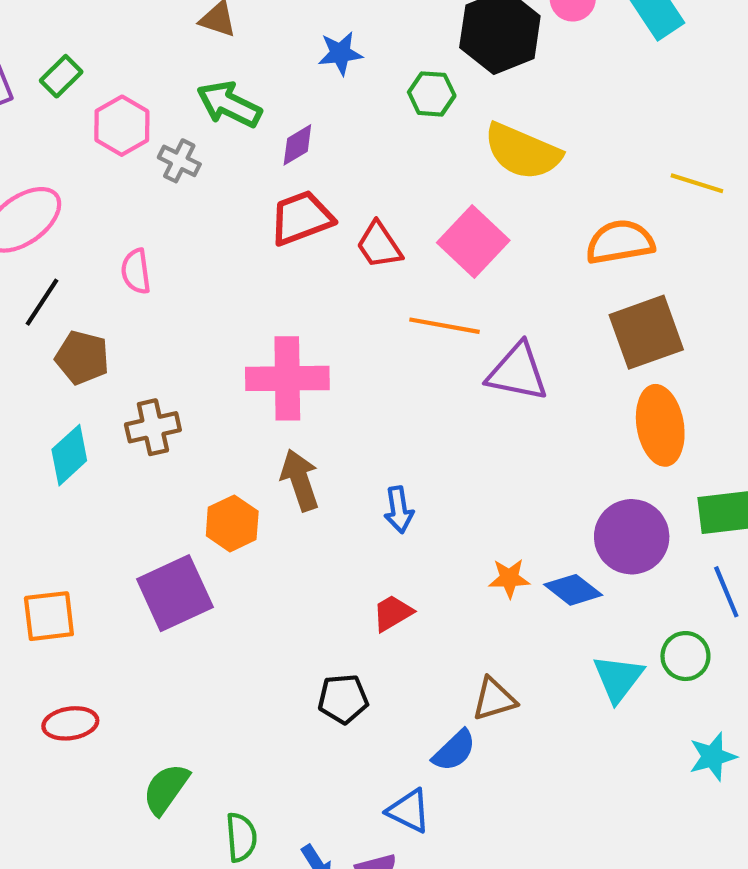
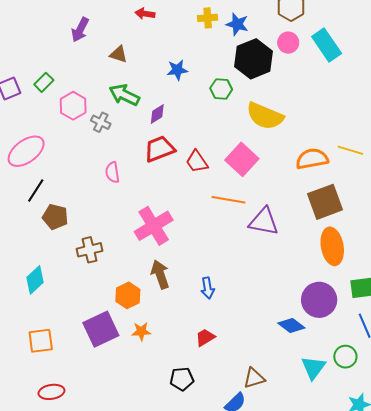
yellow line: (697, 183) -> (350, 150), moved
pink semicircle: (136, 271) -> (112, 172), moved
pink cross: (287, 378) -> (154, 226), turned -30
cyan diamond: (69, 455) -> (35, 280), moved
orange star: (509, 578) -> (141, 331), moved

